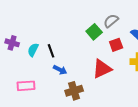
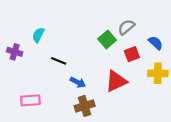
cyan semicircle: (33, 50) -> (38, 35), moved
black line: (51, 51) -> (59, 61), turned -48
blue arrow: (60, 70) -> (78, 82), moved

